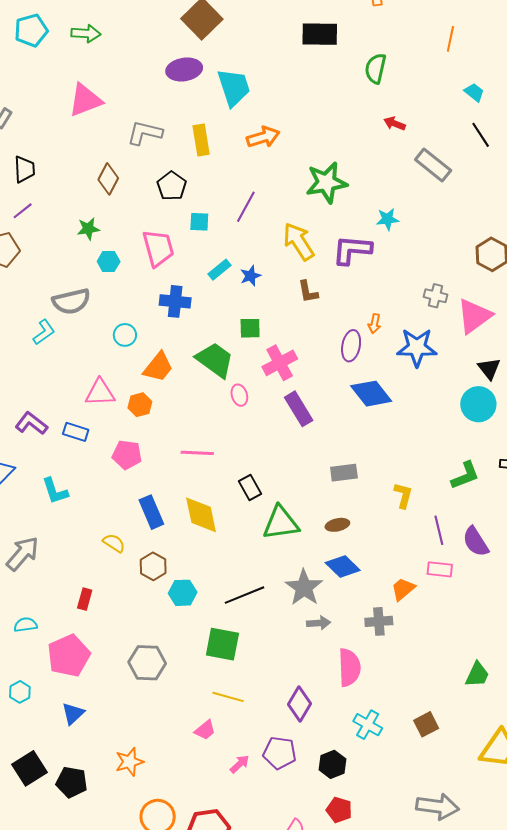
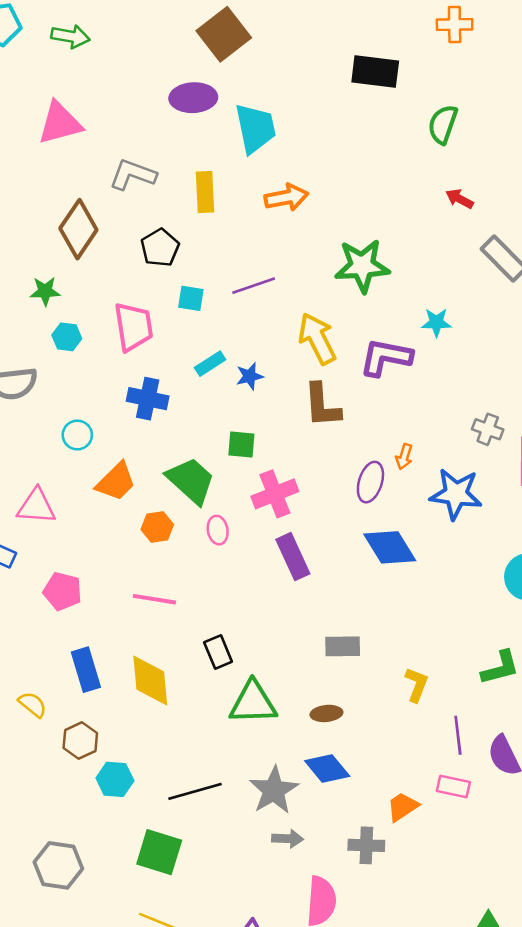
brown diamond: (108, 179) -> (78, 229), size x1.4
purple line: (246, 207) -> (254, 286), turned 36
brown L-shape: (308, 292) -> (322, 405), size x1.5
orange hexagon: (140, 405) -> (157, 527), moved

